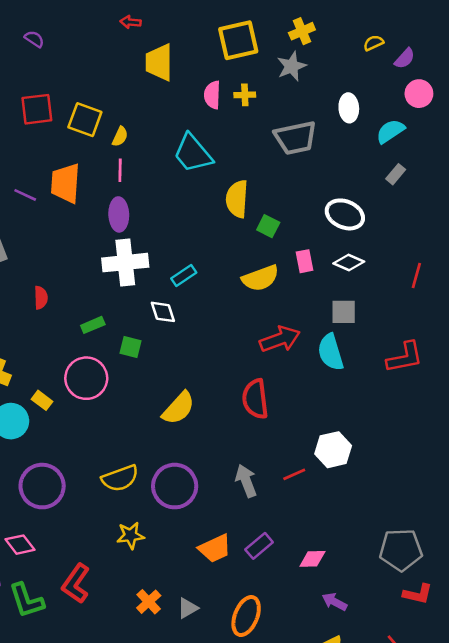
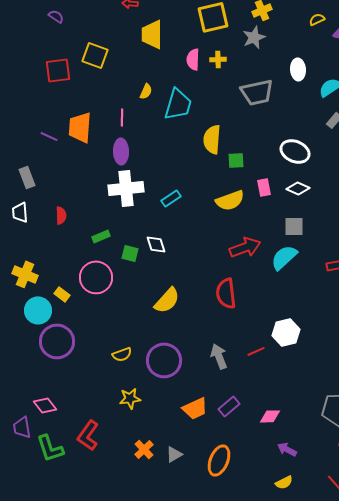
yellow square: (85, 120) -> (95, 55), moved
yellow semicircle: (120, 136) -> (146, 91), moved
cyan trapezoid: (193, 153) -> (178, 104), turned -124
green square: (268, 226) -> (236, 160), turned -30
white diamond: (163, 312) -> (156, 244), moved
cyan semicircle: (331, 352) -> (284, 257), turned 64
yellow semicircle: (120, 478) -> (122, 354), size x0.7
purple circle: (42, 486) -> (57, 341), moved

